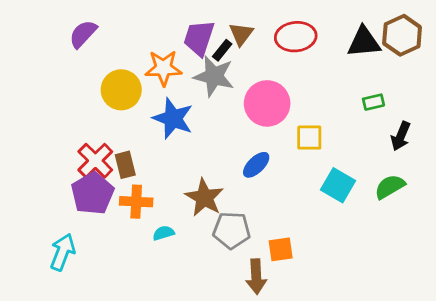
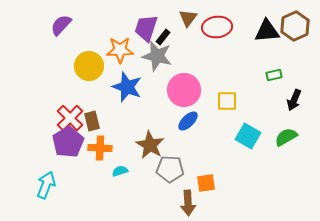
brown triangle: (241, 34) -> (188, 18), moved
pink circle: (267, 103) -> (184, 90), moved

